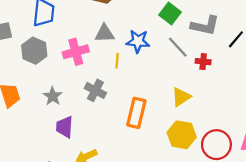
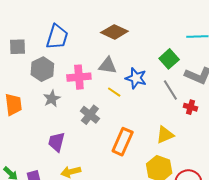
yellow line: (117, 61) -> (114, 92), turned -72
gray star: (53, 96) -> (52, 99), moved

